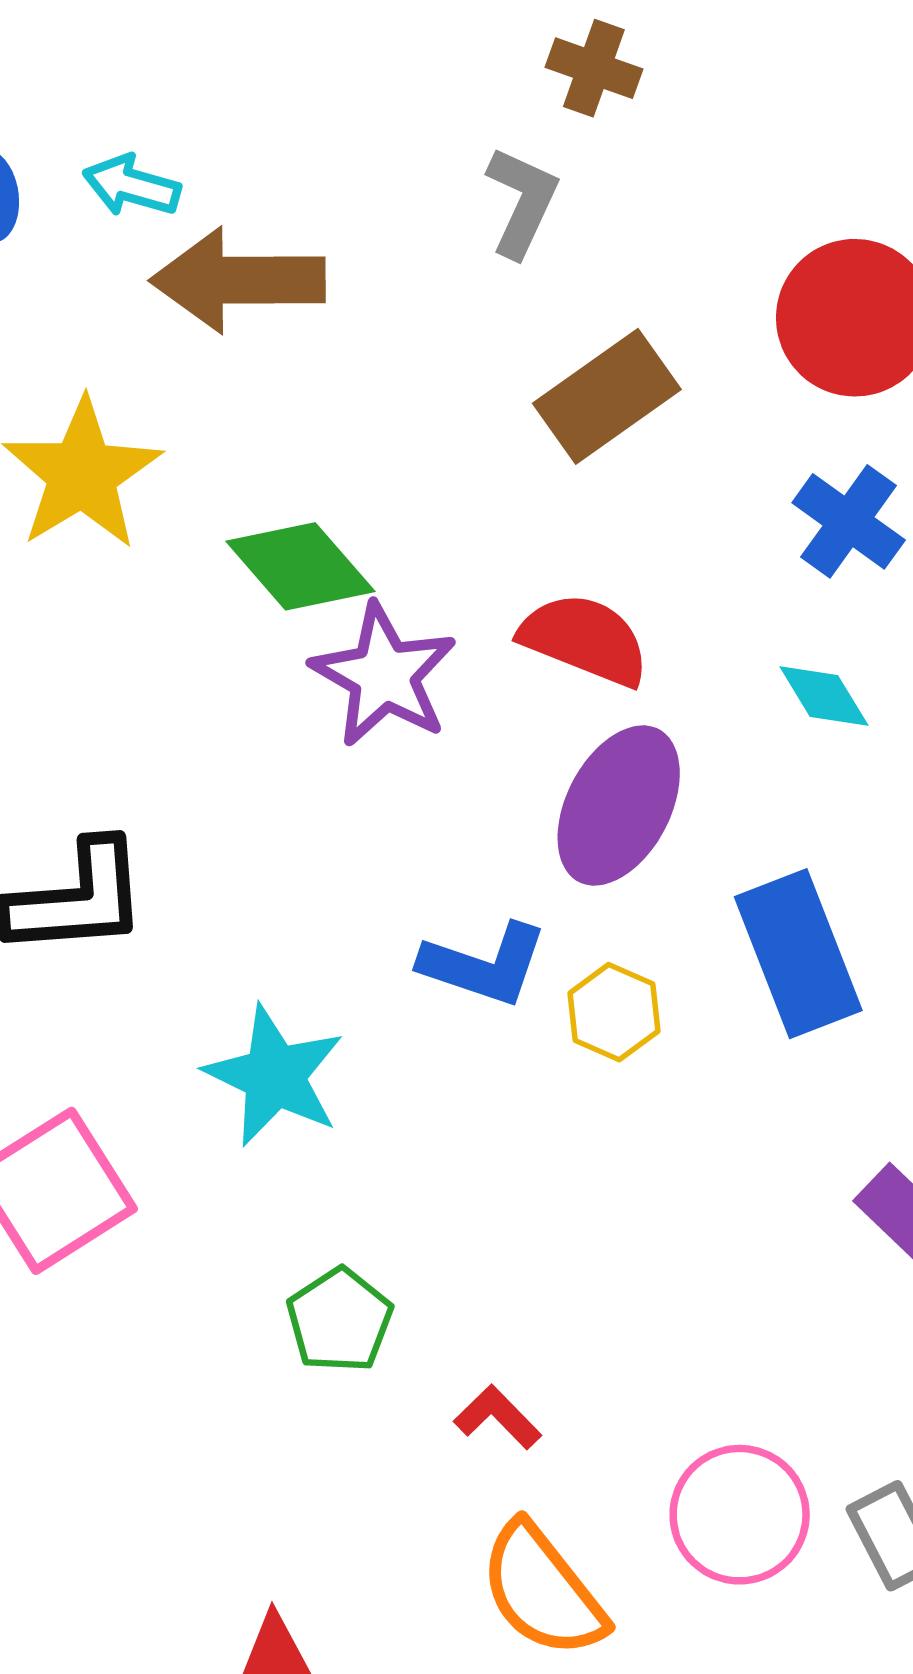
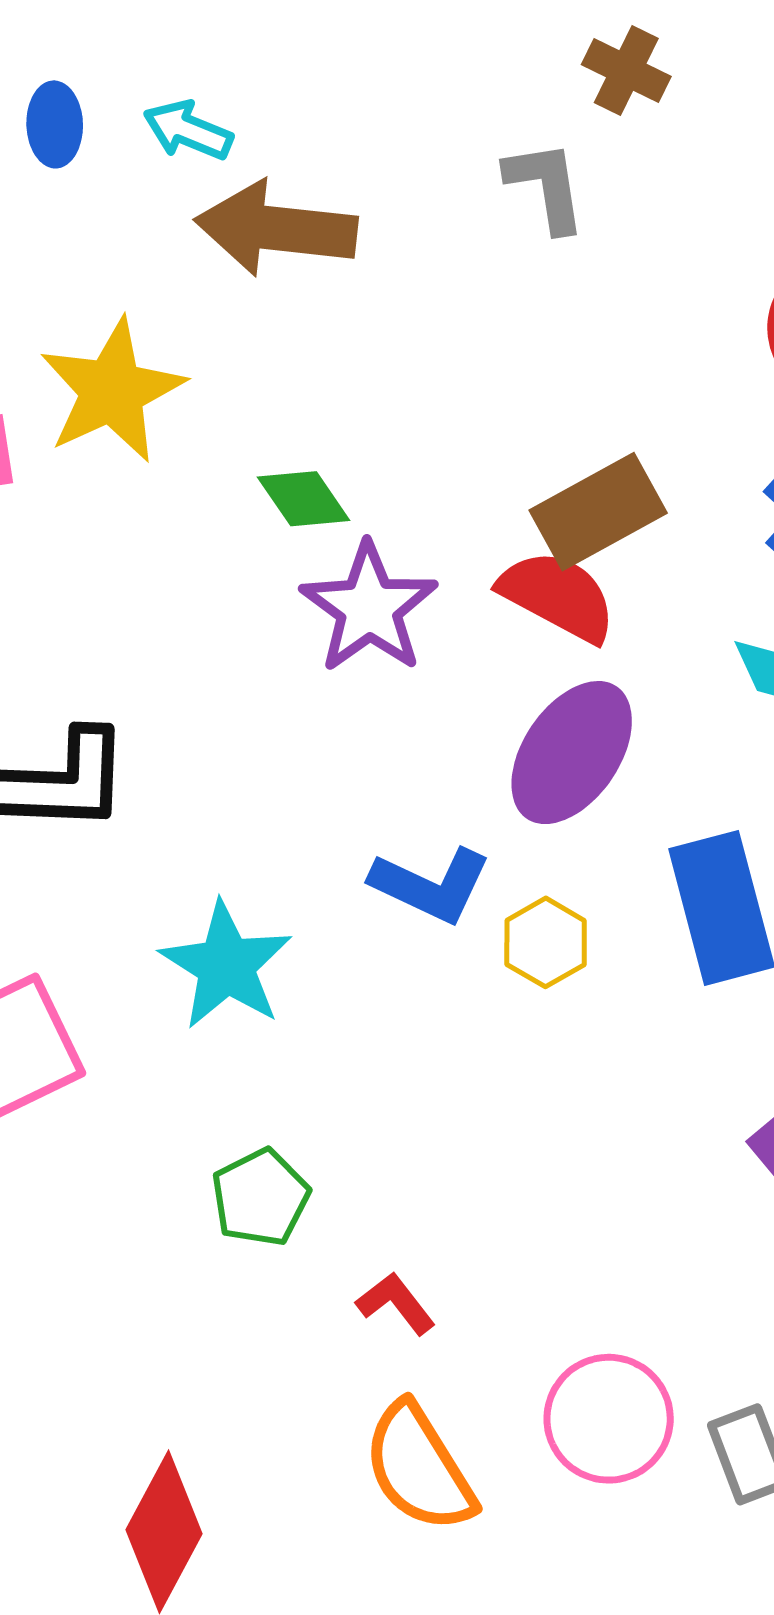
gray L-shape: (522, 202) -> (546, 186), turned -40
brown rectangle: (607, 396) -> (598, 512), moved
green diamond: (300, 566) -> (304, 499), size x0.7

